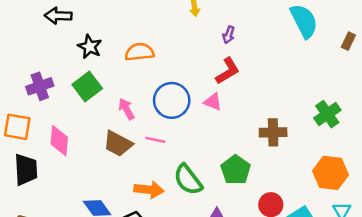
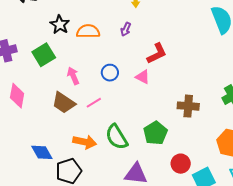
purple arrow: (229, 35) -> (126, 29), moved
black star: (90, 47) -> (60, 25), moved
blue circle: (172, 100) -> (110, 73), size x0.6
pink line: (155, 140) -> (94, 103), turned -49

